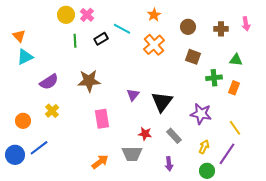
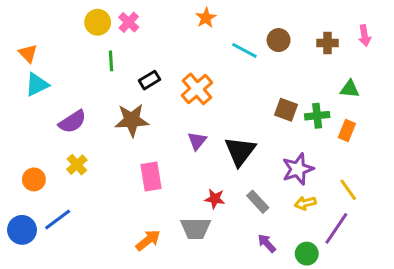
orange star: (154, 15) -> (206, 18), moved
cyan line: (122, 29) -> (244, 50), moved
black rectangle: (101, 39) -> (150, 80), moved
orange cross: (154, 45) -> (197, 89), moved
brown square: (193, 57) -> (286, 110), moved
purple star: (201, 114) -> (298, 169), turned -30
yellow arrow: (204, 147) -> (305, 203), moved, turned -128
purple arrow: (169, 164) -> (267, 243), moved, turned 144

